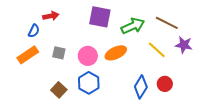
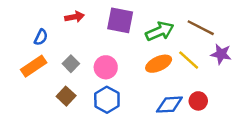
red arrow: (51, 16) -> (74, 17), moved
gray square: (59, 53) -> (71, 64), turned 32
orange ellipse: (116, 53) -> (159, 64), moved
blue diamond: (141, 87) -> (169, 105), turned 55
brown square: (59, 90) -> (66, 96), moved

